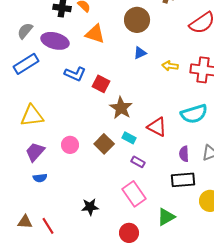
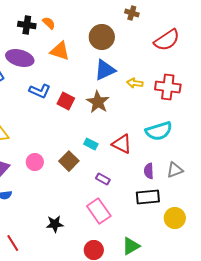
blue triangle: (140, 53) -> (105, 70), size x1.6
brown star: (121, 108) -> (98, 102), moved
cyan rectangle: (129, 138) -> (91, 144), moved
green triangle: (166, 217) -> (131, 246), moved

